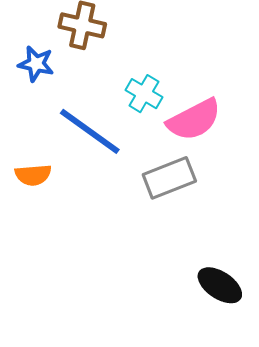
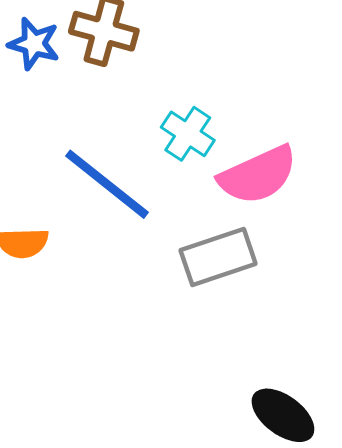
blue star: (36, 64) -> (34, 44), moved

